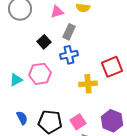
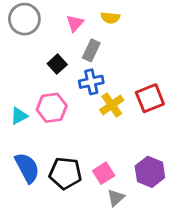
pink triangle: (57, 12) -> (75, 23), turned -32
yellow cross: (88, 84) -> (112, 105), moved, turned -30
blue semicircle: (22, 118) -> (27, 168), size x1.6

